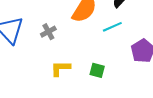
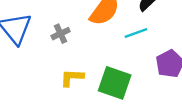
green square: (97, 70) -> (115, 83), size x1.8

